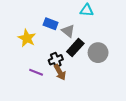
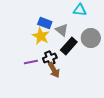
yellow star: (27, 38) -> (41, 36), moved
gray circle: (98, 53) -> (91, 38), moved
purple line: (36, 72) -> (31, 62), moved, turned -32

